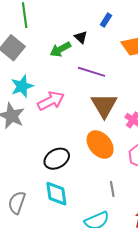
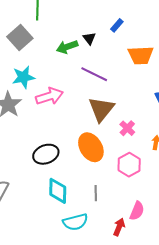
cyan diamond: (56, 194) -> (58, 191), moved

